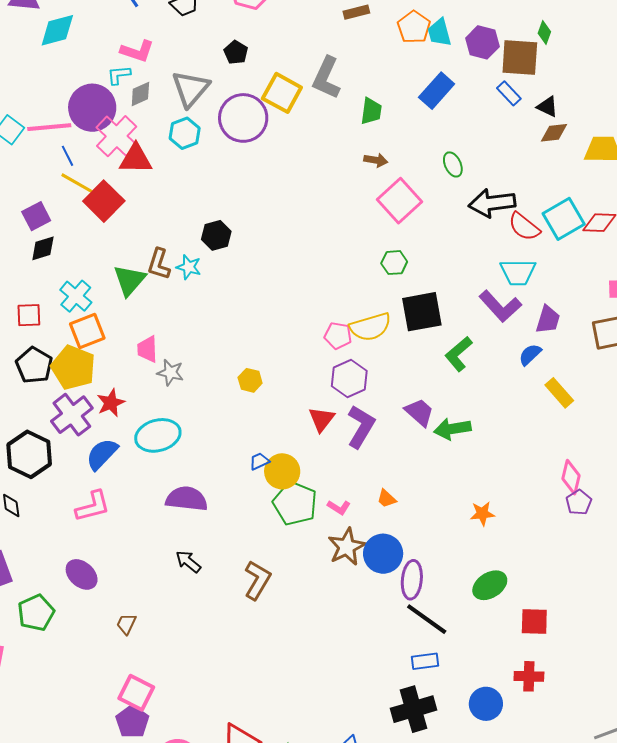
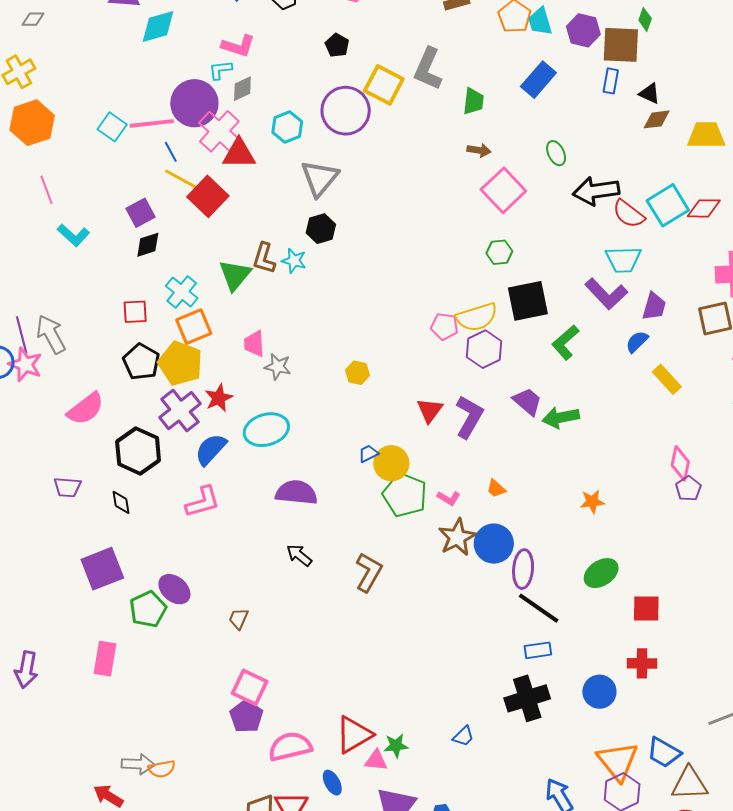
gray triangle: (191, 89) -> (320, 178), moved
blue rectangle: (509, 93) -> (611, 81), turned 55
purple hexagon: (349, 379) -> (484, 349), moved
purple ellipse: (82, 574) -> (174, 589), moved

